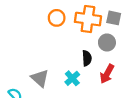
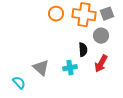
gray square: (114, 18) -> (107, 14), turned -32
cyan cross: (72, 78) -> (70, 68), turned 32

